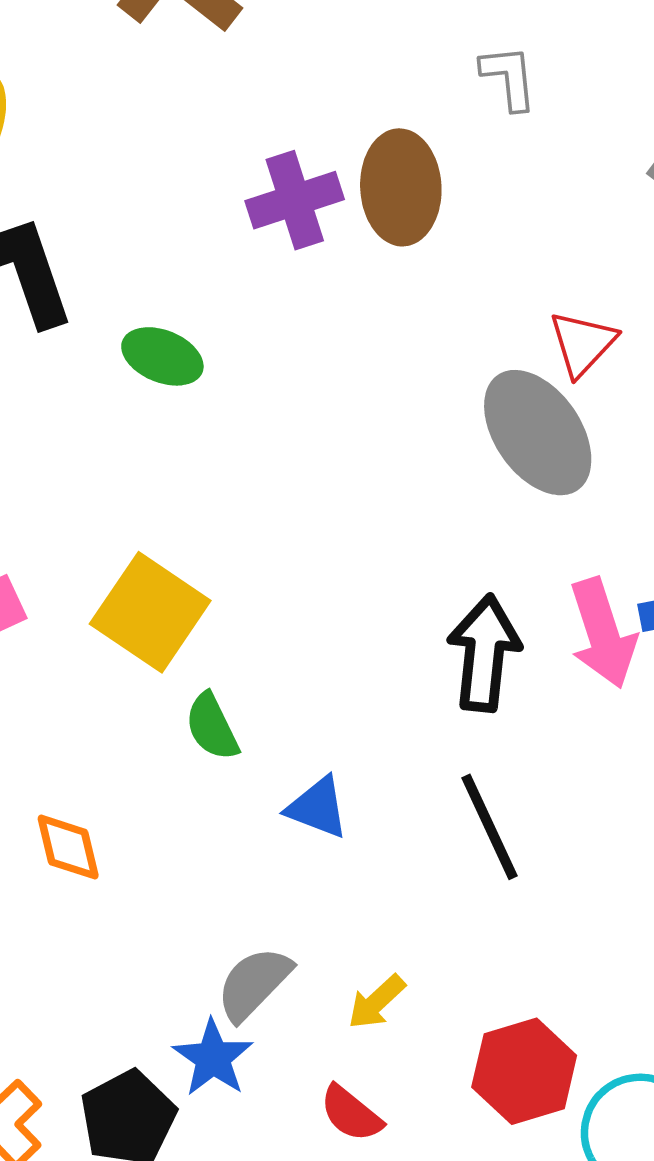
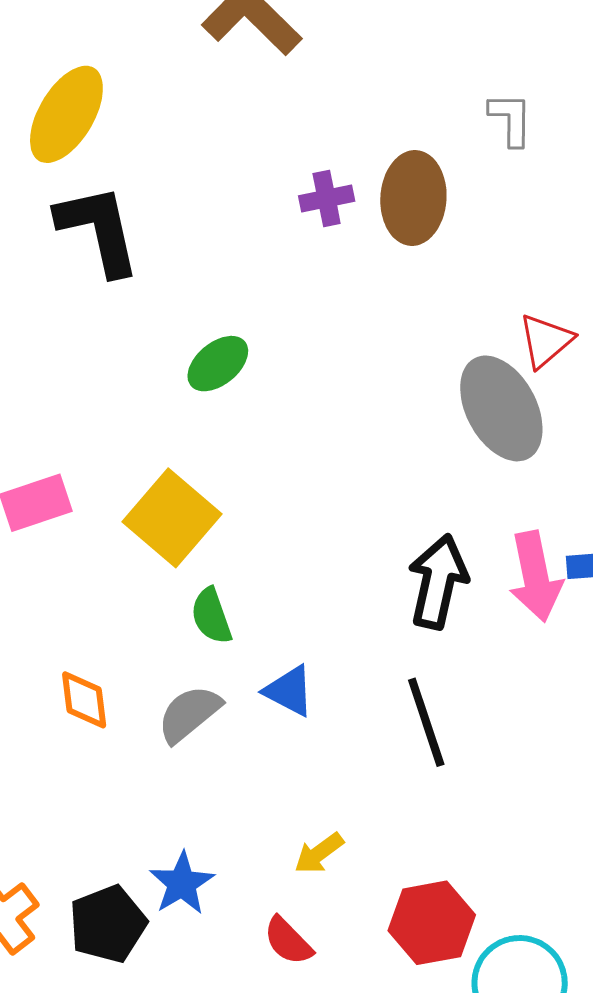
purple cross: (295, 200) -> (327, 199), size x0.7
green ellipse: (162, 356) -> (218, 364), moved, turned -68
gray semicircle: (254, 984) -> (189, 714), moved

